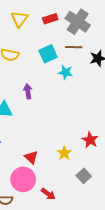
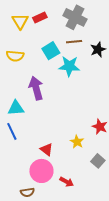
red rectangle: (50, 19) -> (40, 18), moved
cyan star: (66, 72) -> (69, 66), size x1.5
purple arrow: (28, 91) -> (36, 88), size x1.6

